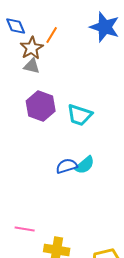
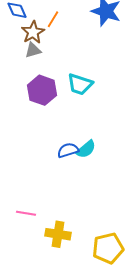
gray triangle: (32, 66) -> (33, 50), turned -30
cyan trapezoid: (80, 115) -> (80, 84), moved

